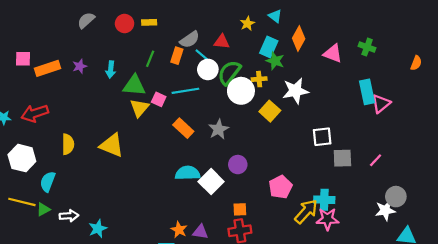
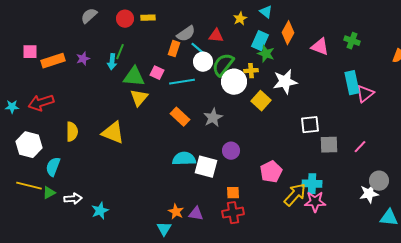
green line: (150, 59) -> (120, 52), moved
pink square: (159, 99) -> (157, 73), moved
white square: (211, 182) -> (206, 167), turned -30

